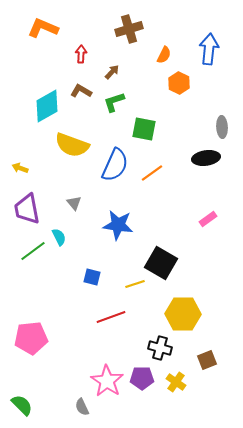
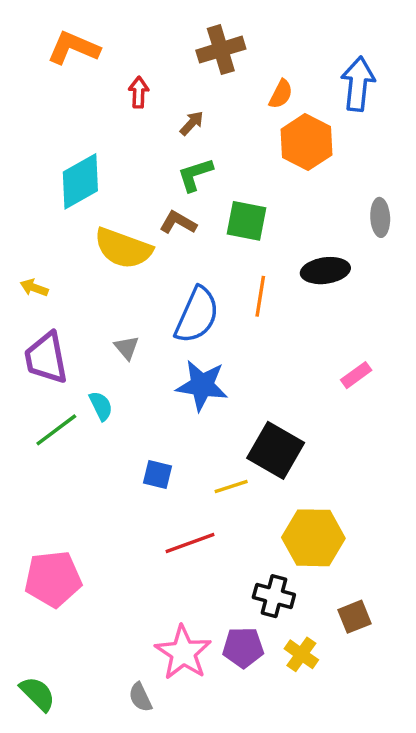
orange hexagon: (179, 83) -> (307, 142), size x1.4
brown L-shape: (81, 91) -> (178, 223), moved
black ellipse: (206, 158) -> (325, 271), moved
blue semicircle: (115, 165) -> (197, 315), moved
orange line: (152, 173) -> (260, 296), turned -45

